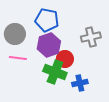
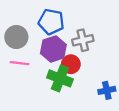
gray cross: (91, 37) -> (83, 40), moved
blue cross: (80, 83) -> (107, 90), moved

